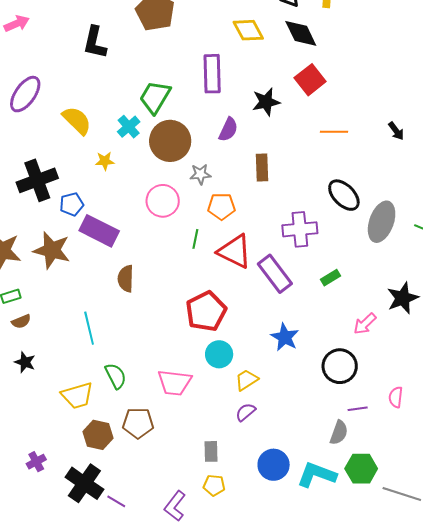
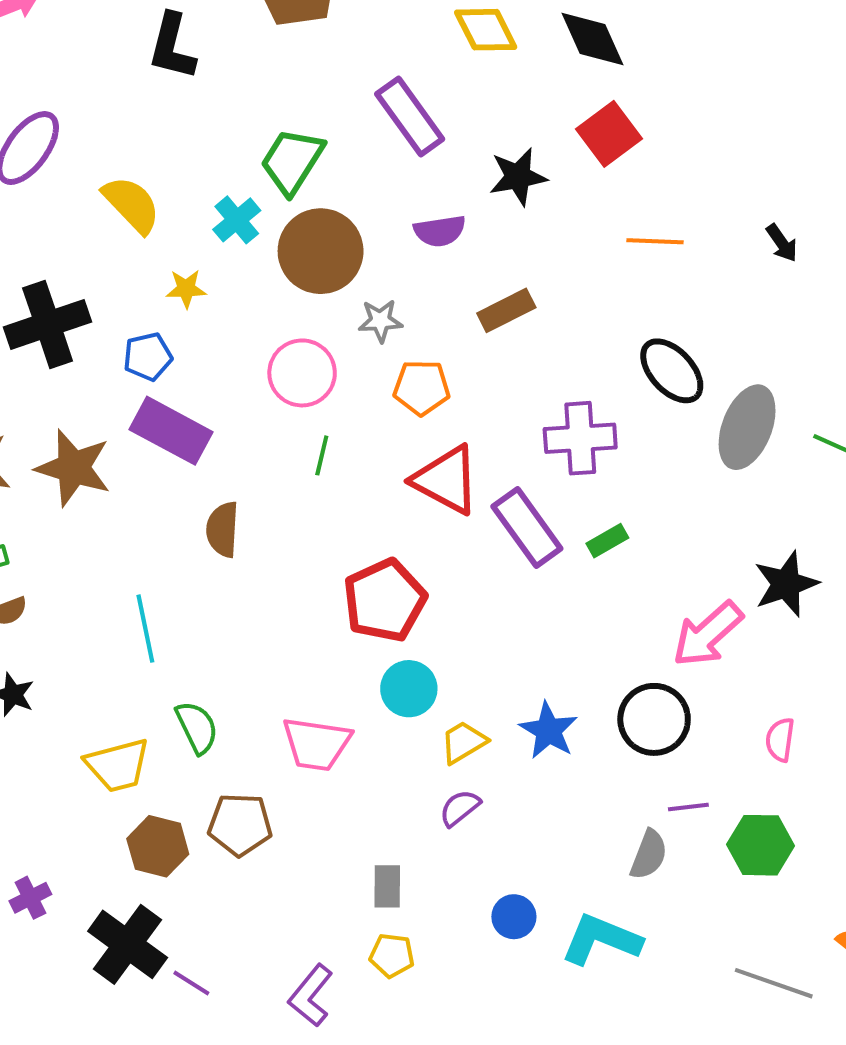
purple rectangle: (212, 74) -> (410, 117), turned -36
purple semicircle: (228, 129) -> (440, 231), turned 55
brown rectangle: (262, 168) -> (506, 310), turned 64
blue pentagon: (72, 204) -> (148, 357), moved
green line: (195, 239) -> (322, 455), moved
green rectangle: (330, 278) -> (607, 541), moved
pink arrow: (365, 324) -> (708, 634), size x1.5
blue star: (285, 337) -> (549, 730), moved
pink semicircle: (396, 397) -> (780, 740), moved
blue circle: (274, 465) -> (514, 917), size x0.7
green hexagon: (361, 469) -> (760, 845), moved

